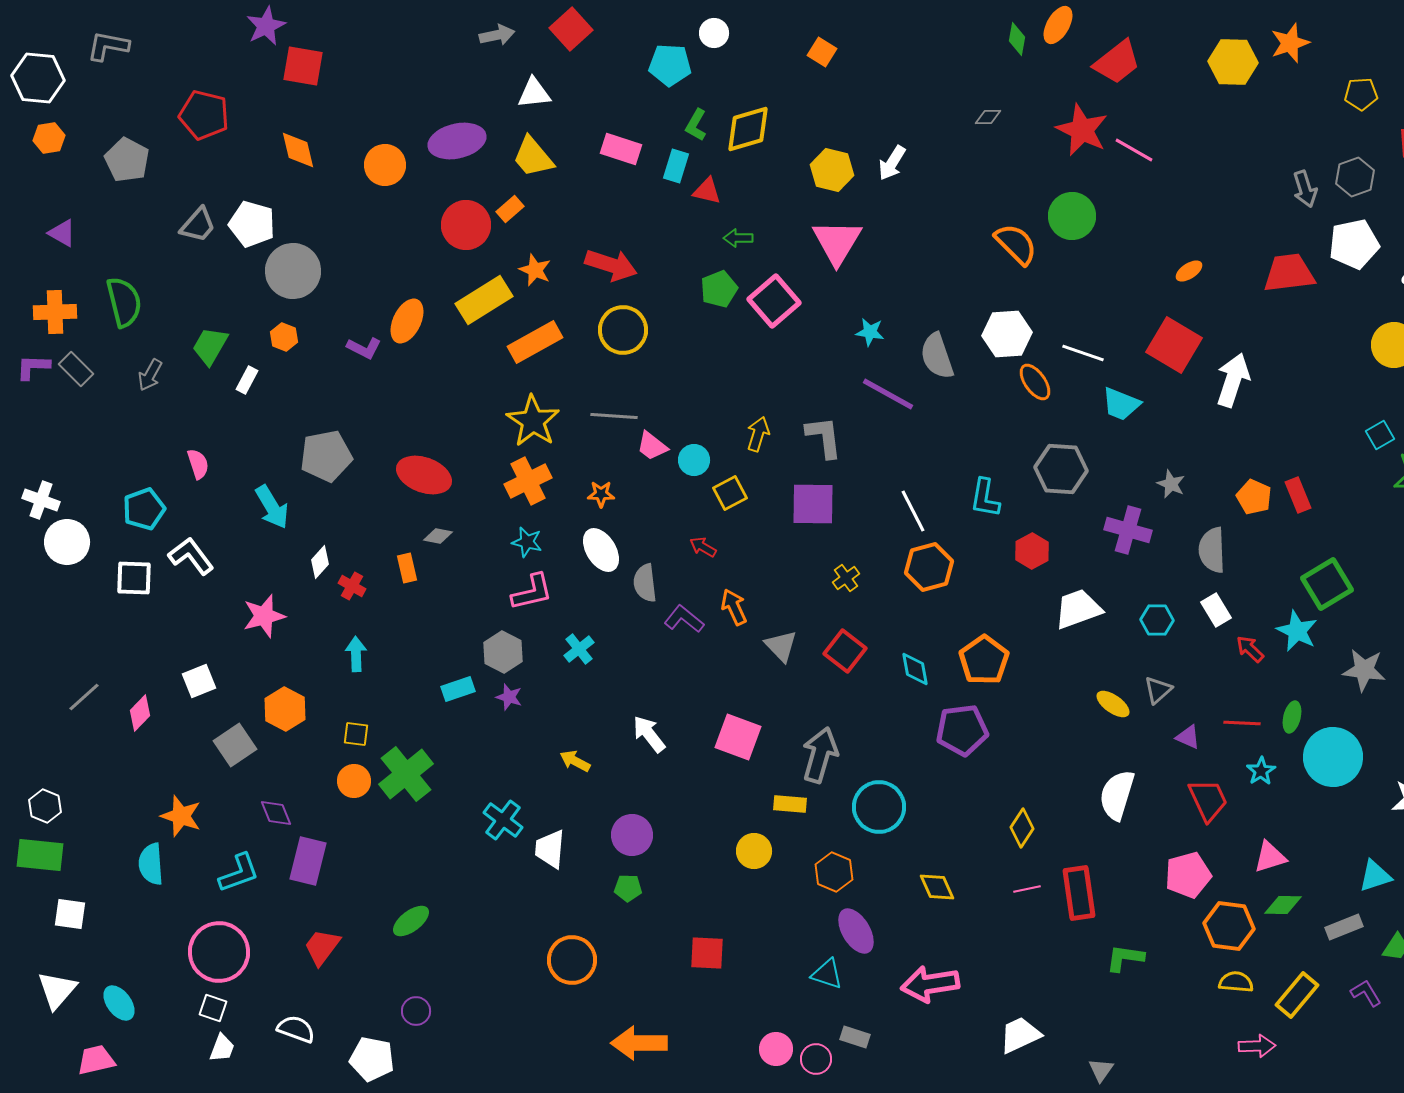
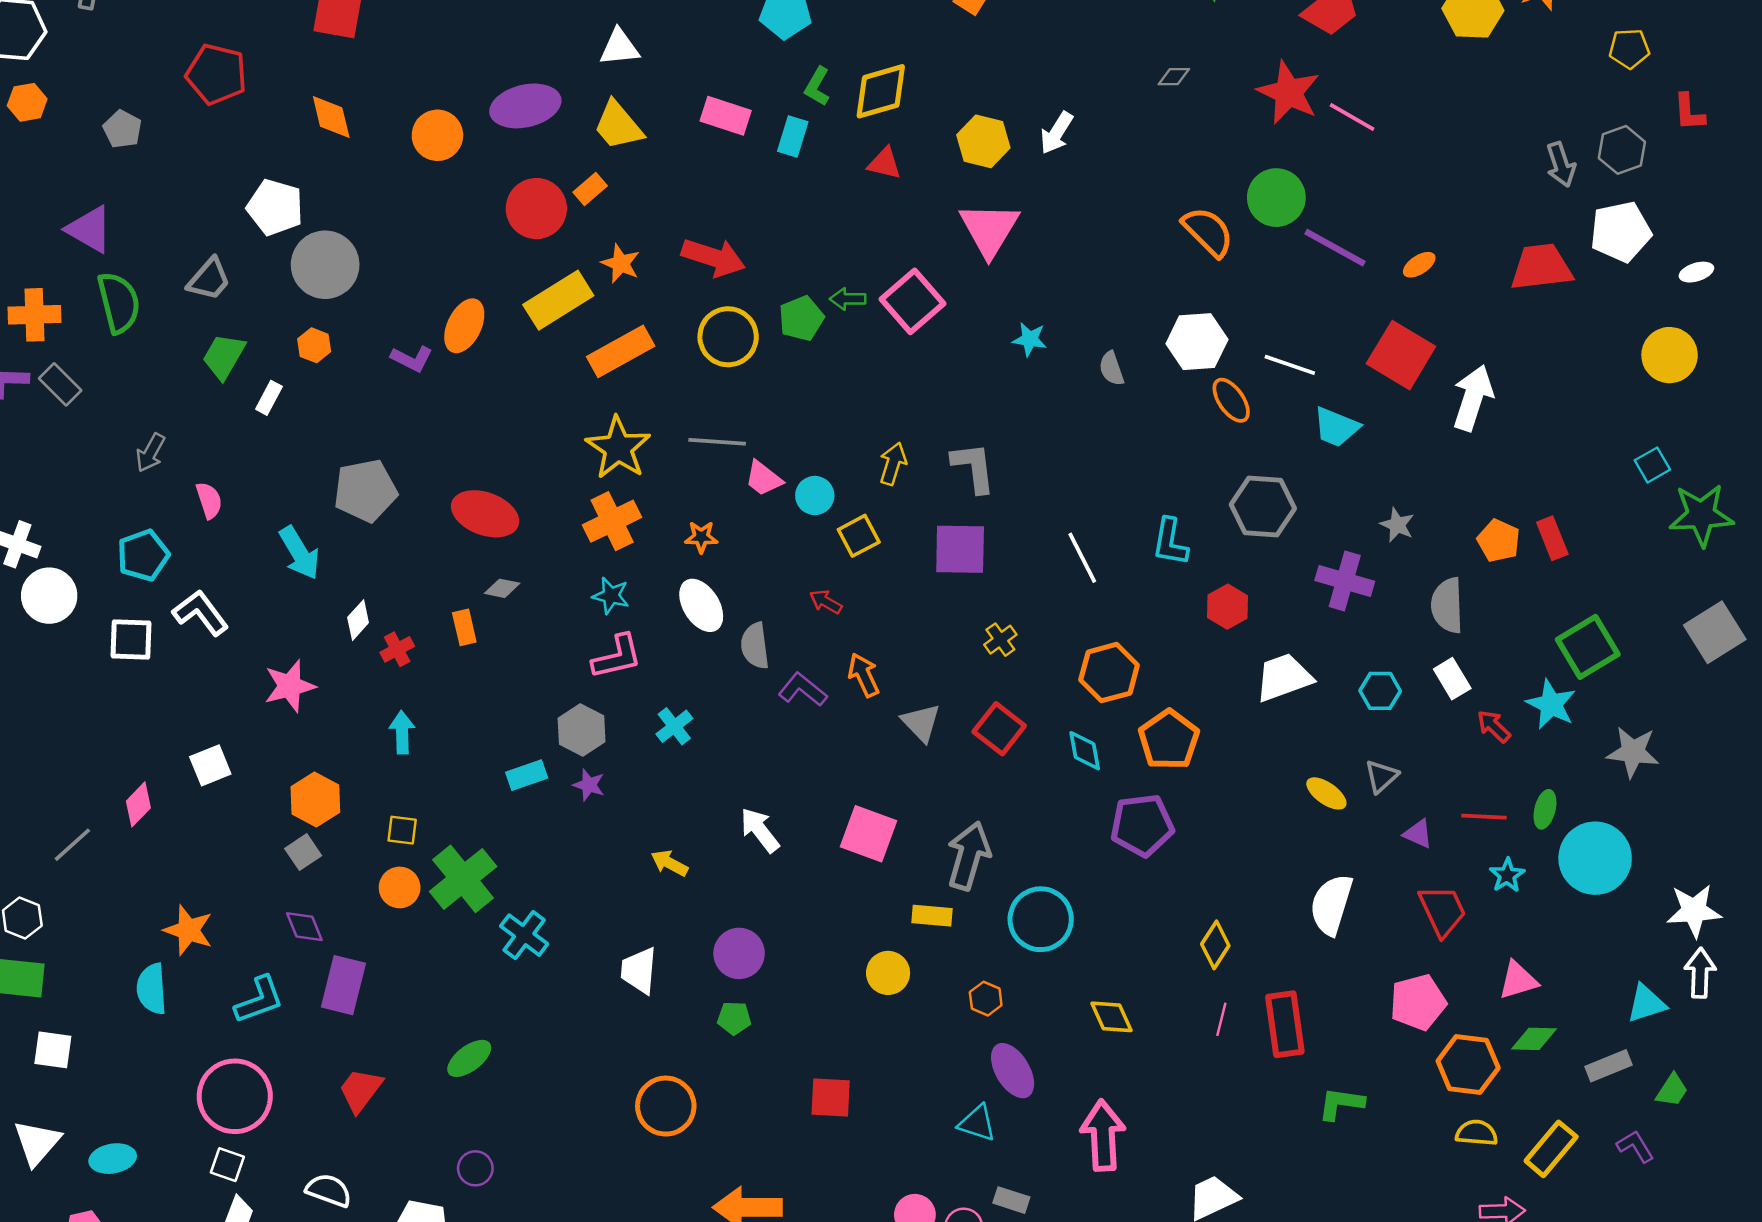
gray pentagon: (127, 160) -> (122, 129), size x0.7
red triangle: (707, 191) -> (884, 163), moved
gray trapezoid: (198, 225) -> (209, 279), moved
purple triangle: (62, 233) -> (89, 229), moved, size x1.4
green arrow: (738, 238) -> (848, 299), moved
green pentagon: (719, 289) -> (801, 318), moved
gray semicircle: (937, 356) -> (1111, 369), size x0.6
gray arrow: (150, 375) -> (150, 453), moved
purple line: (888, 394) -> (1335, 248), moved
orange hexagon: (929, 567) -> (1109, 673), moved
red cross: (352, 586) -> (397, 649), turned 32
gray line: (84, 697) -> (72, 845), moved
gray square: (235, 745) -> (303, 852), moved, size x0.7
cyan cross: (503, 820) -> (524, 935), moved
orange hexagon: (834, 872) -> (986, 999), size x0.7
pink line: (1027, 889) -> (1221, 1019), turned -64
pink arrow: (930, 984) -> (1103, 1135), turned 96
cyan ellipse: (119, 1003) -> (113, 1159), turned -63

